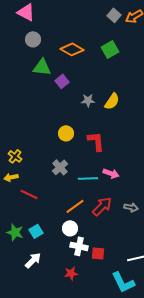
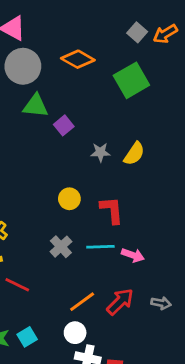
gray circle: (33, 39) -> (23, 66), size x1.6
orange diamond: (72, 49) -> (78, 59), moved
green square: (110, 49) -> (131, 80), size x1.4
cyan line: (88, 178) -> (100, 247), moved

